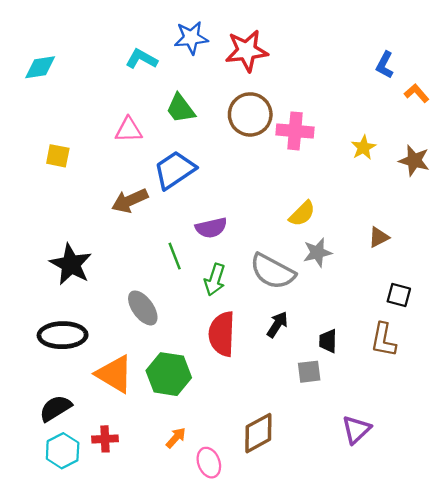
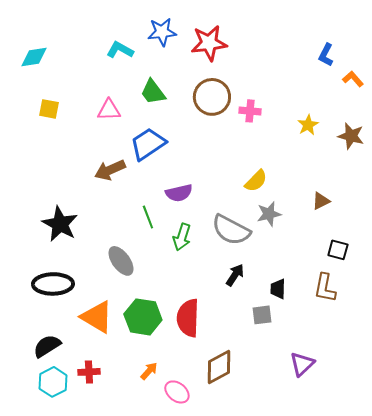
pink cross: (295, 131) -> (250, 111), size x0.7
yellow square: (58, 156) -> (49, 109), moved
red semicircle: (222, 334) -> (188, 318), moved
pink ellipse: (209, 463) -> (177, 392), turned -30

